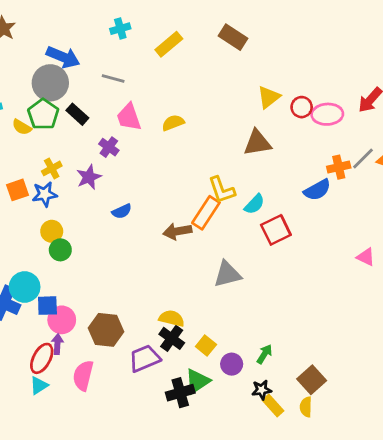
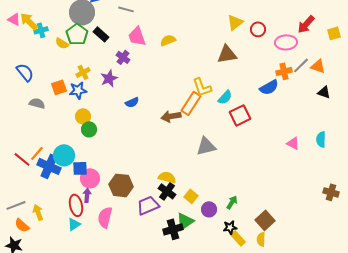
pink ellipse: (327, 114) -> (286, 42), moved
pink triangle: (366, 257) -> (293, 143), moved
red ellipse: (42, 358) -> (76, 205), turned -40

